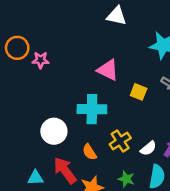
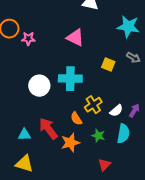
pink triangle: (108, 70) -> (75, 38), moved
white circle: (54, 131) -> (39, 86), moved
orange semicircle: (90, 152) -> (76, 119), moved

